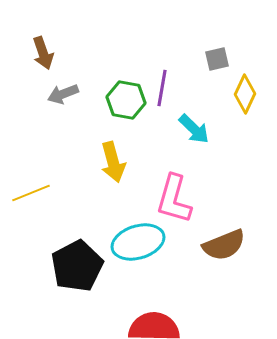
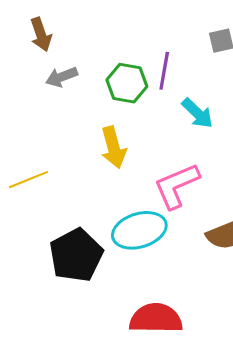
pink L-shape: (174, 199) -> (177, 186), turned 51

